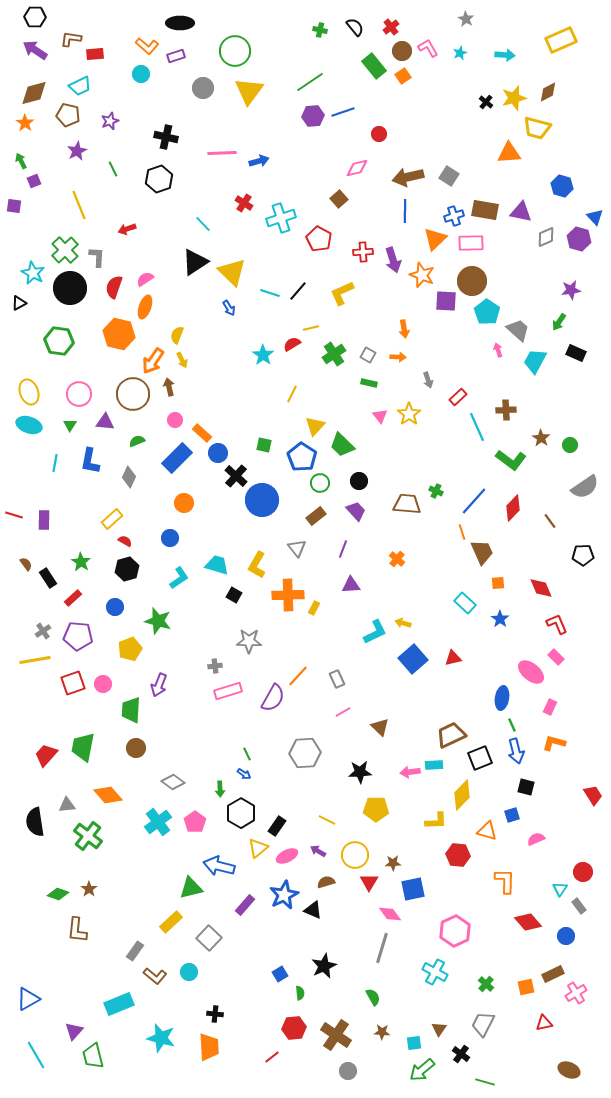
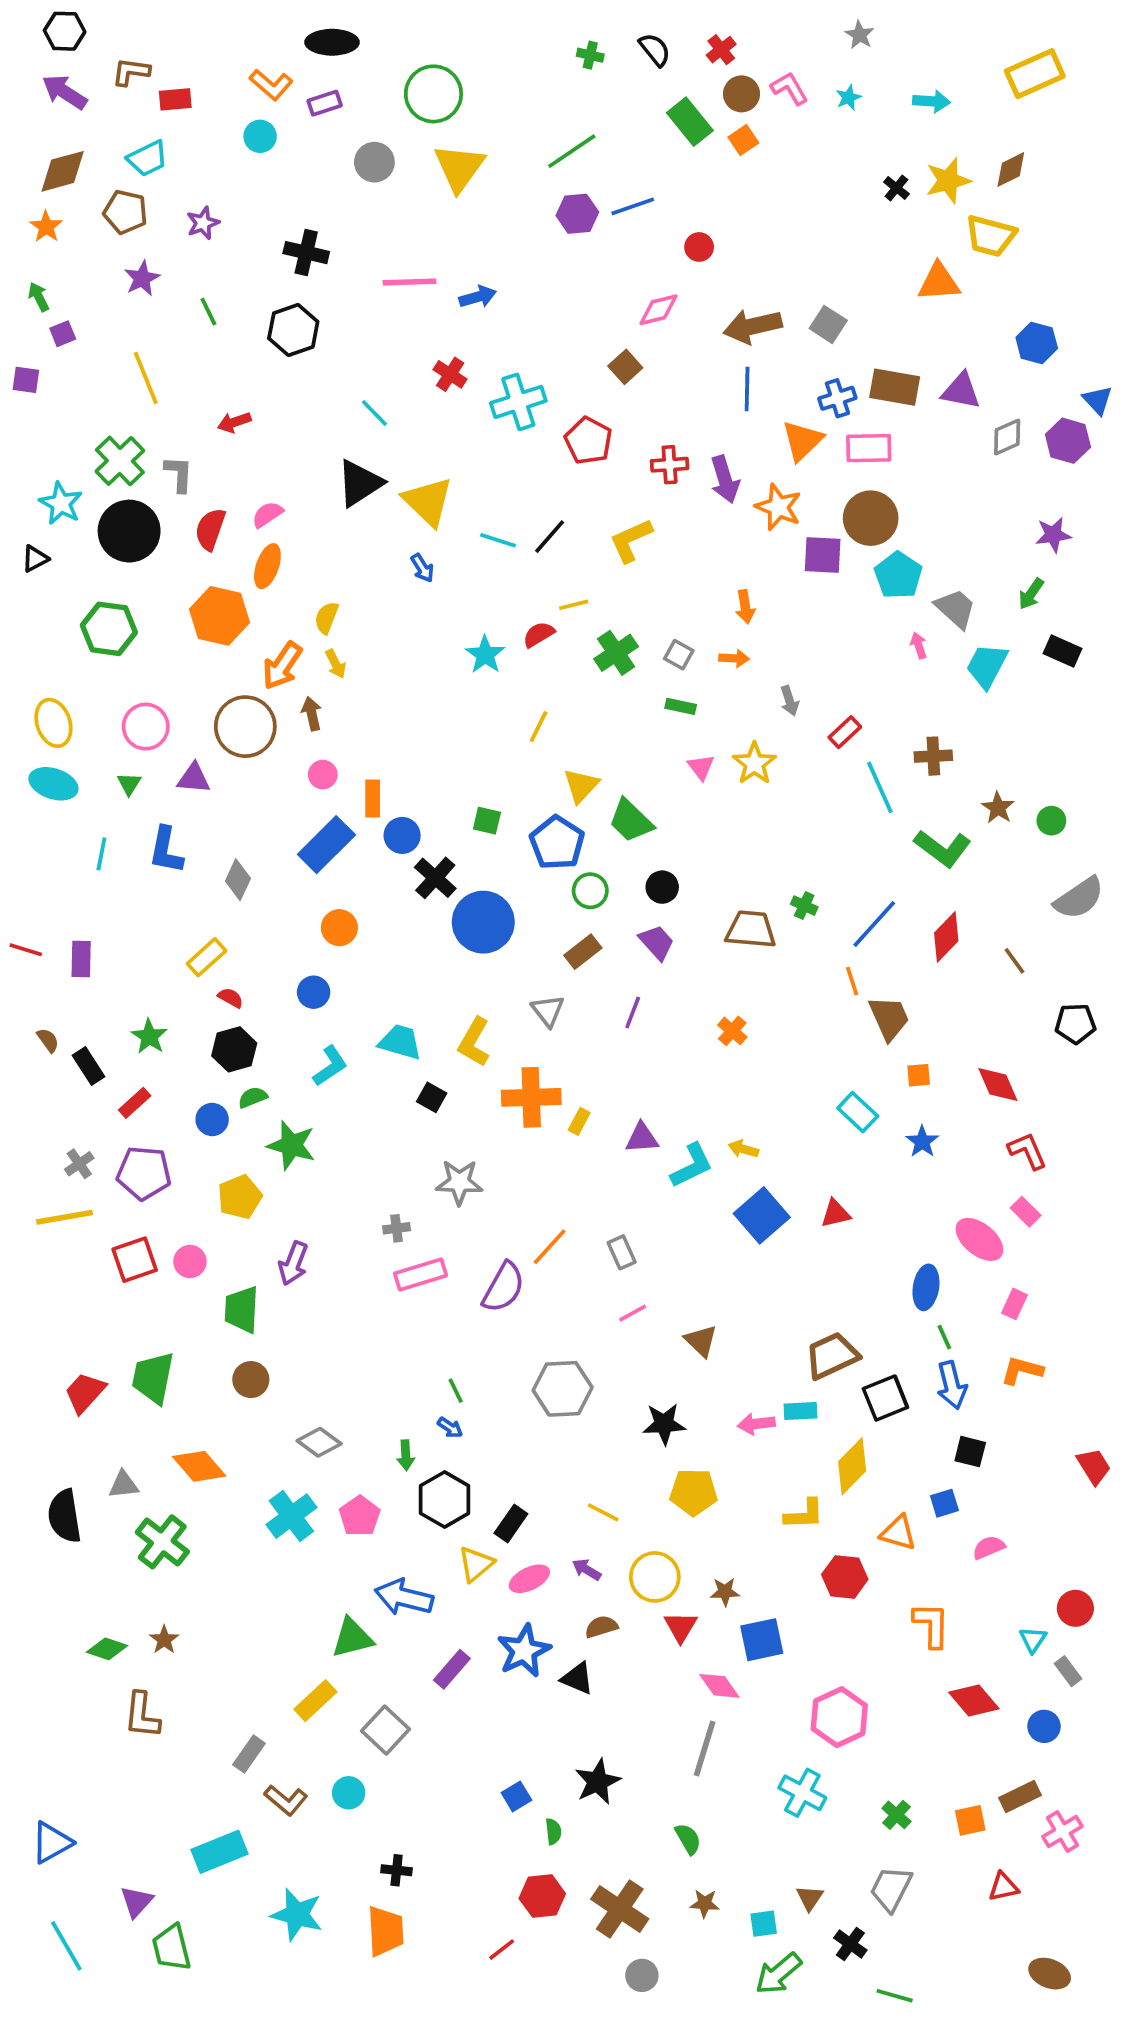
orange rectangle: (202, 433) -> (373, 799), turned 48
green semicircle: (137, 441) -> (253, 1097), moved
purple triangle: (351, 585) -> (642, 1138), moved

